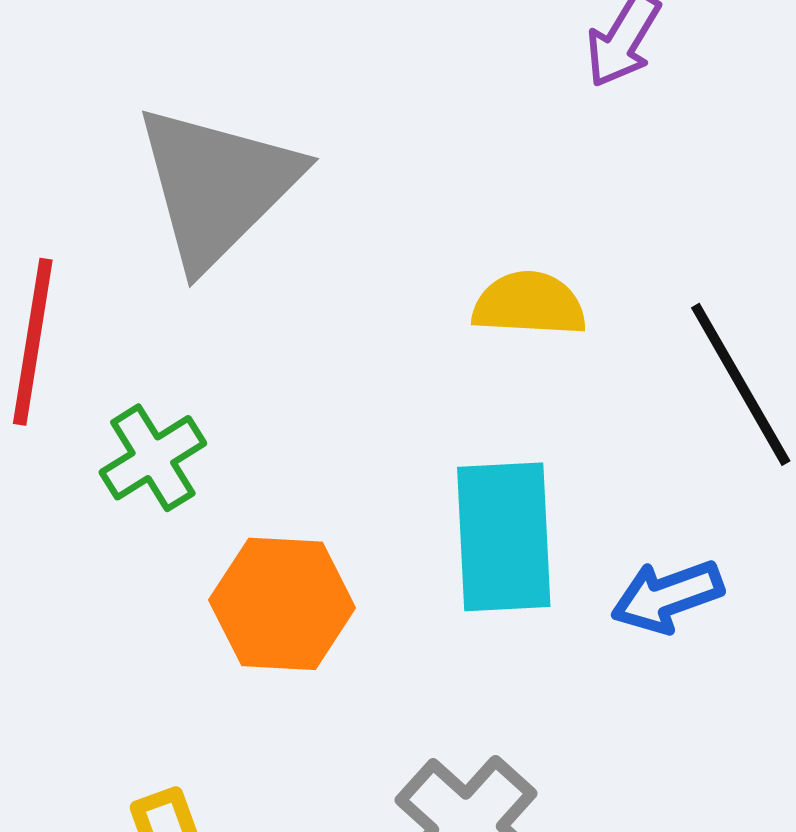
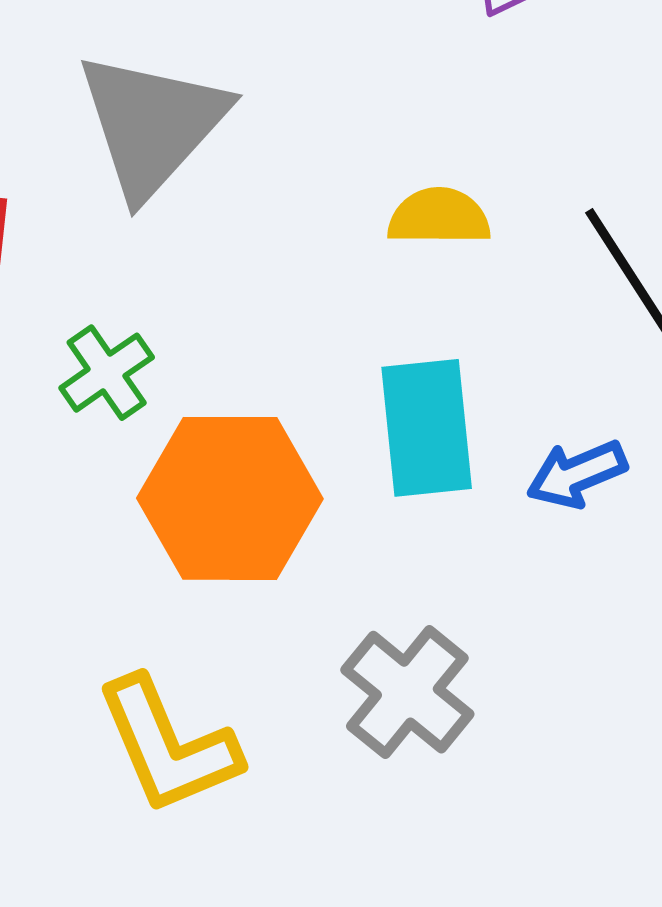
orange hexagon: (282, 604) -> (230, 498), size x1.4

